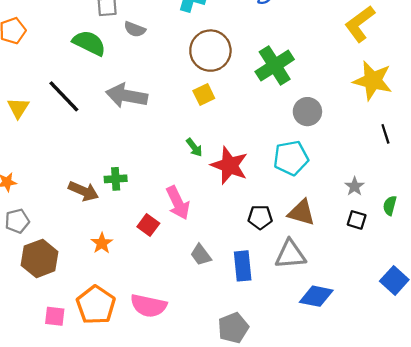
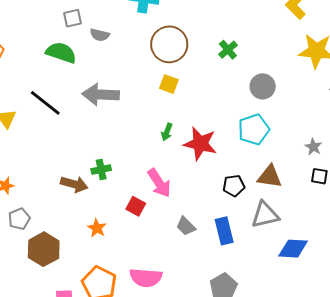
green cross: (275, 65) -> (228, 50), size x0.6
yellow square: (204, 94) -> (169, 84), turned -36
green arrow: (194, 147) -> (167, 132), turned 66

